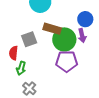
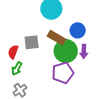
blue circle: (85, 19) -> (78, 30), moved
purple pentagon: (67, 61) -> (63, 73), turned -30

